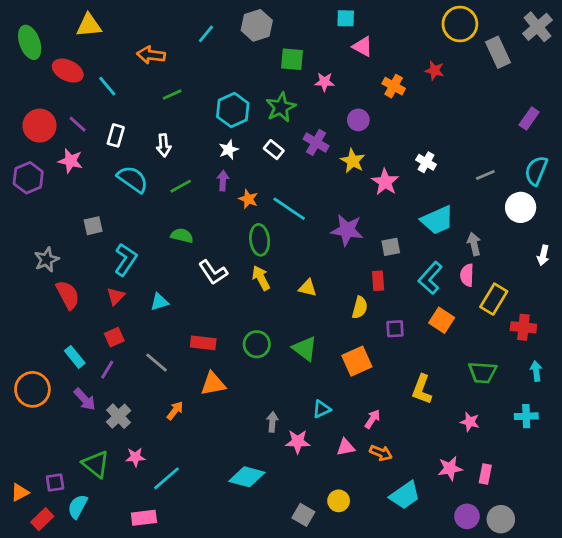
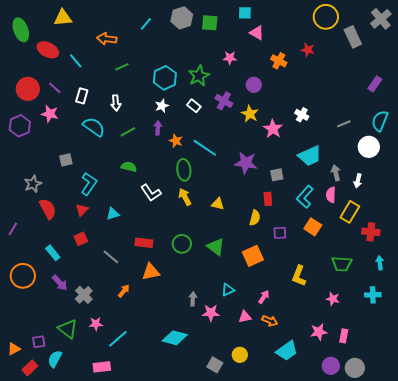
green square: (292, 59) -> (210, 23), moved
white arrow: (543, 255) -> (358, 181), moved
purple line: (107, 370) -> (13, 229), moved

